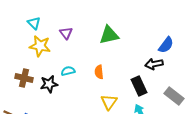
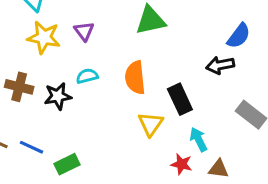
purple triangle: (66, 33) -> (84, 31), moved
orange semicircle: (99, 72) -> (135, 78), size x1.5
black rectangle: (139, 86) -> (180, 99), moved

